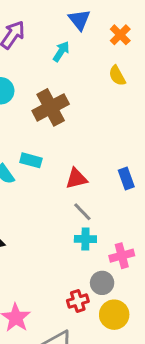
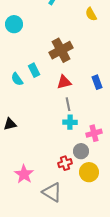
brown cross: (51, 107) -> (61, 50), moved
cyan rectangle: (31, 160) -> (34, 70), turned 48
gray line: (82, 212) -> (68, 104), turned 32

